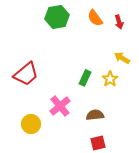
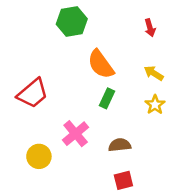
orange semicircle: (95, 18) -> (101, 64), moved, size x1.4
yellow star: (110, 79) -> (155, 105), moved

